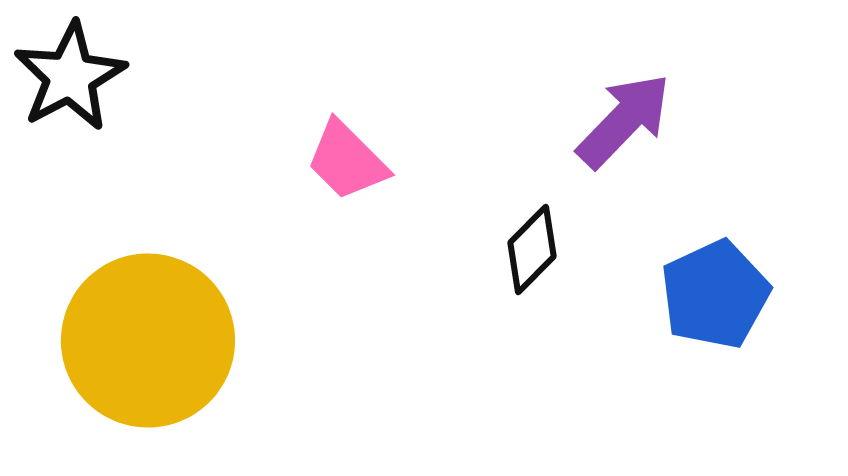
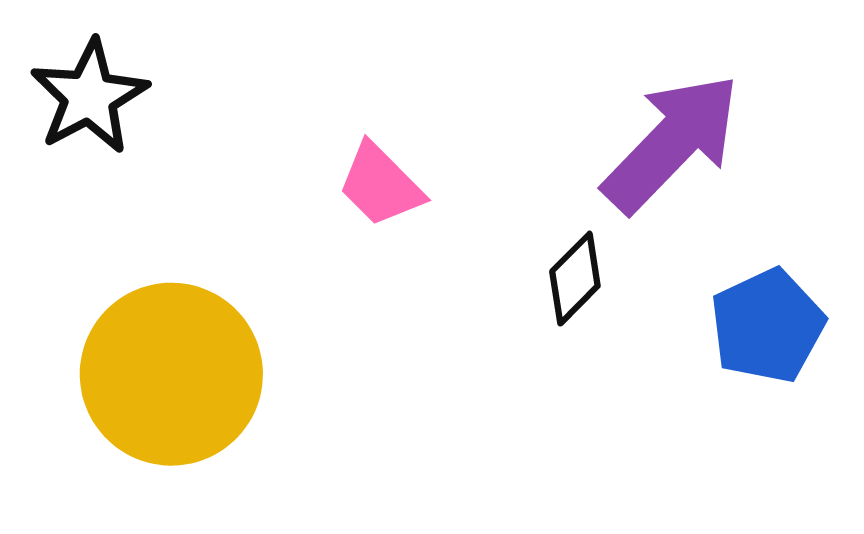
purple arrow: (624, 121) -> (672, 143), size x1.4

